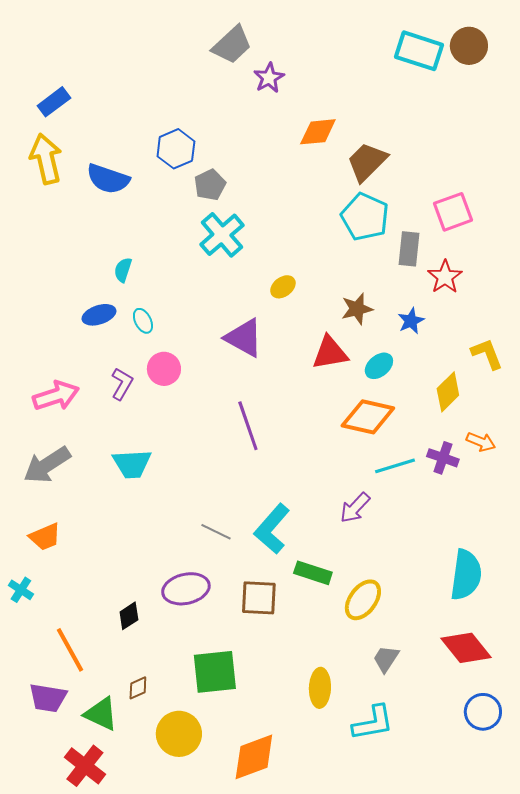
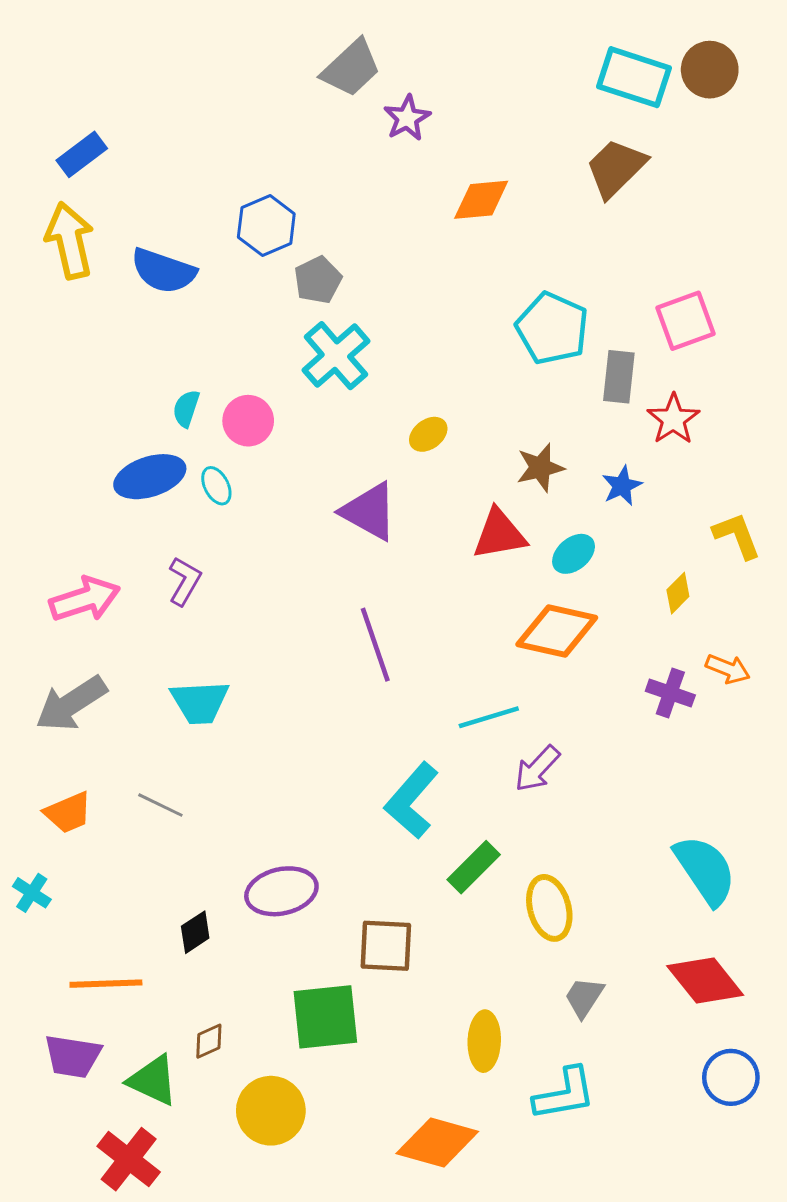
brown trapezoid: (367, 162) -> (616, 168), moved
blue ellipse: (99, 315) -> (150, 477), size x1.4
pink circle: (164, 369) -> (248, 421), moved
yellow diamond: (448, 392) -> (678, 593), size x0.7
cyan line: (395, 466) -> (489, 717), moved
gray line: (216, 532) -> (160, 805), moved
green rectangle: (313, 573) -> (474, 867), turned -63
cyan semicircle: (466, 575) -> (705, 870), turned -42
brown square: (259, 598) -> (386, 946), moved
yellow ellipse: (363, 600) -> (549, 908), turned -51
orange line: (70, 650) -> (106, 984), turned -63
orange diamond: (254, 757) -> (437, 1142), moved, turned 36

